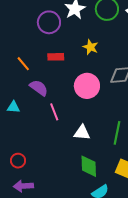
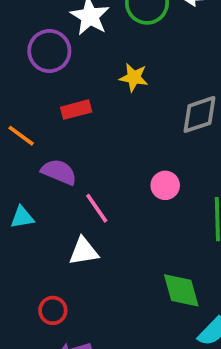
pink circle: (87, 86) -> (165, 185), moved, size x0.6
white triangle: (82, 133) -> (84, 251), moved

